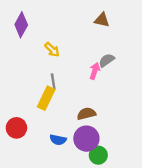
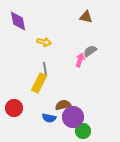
purple diamond: (21, 25) -> (18, 21), turned -40
yellow arrow: (52, 50) -> (44, 42), turned -32
brown semicircle: (86, 114) -> (63, 105), moved

